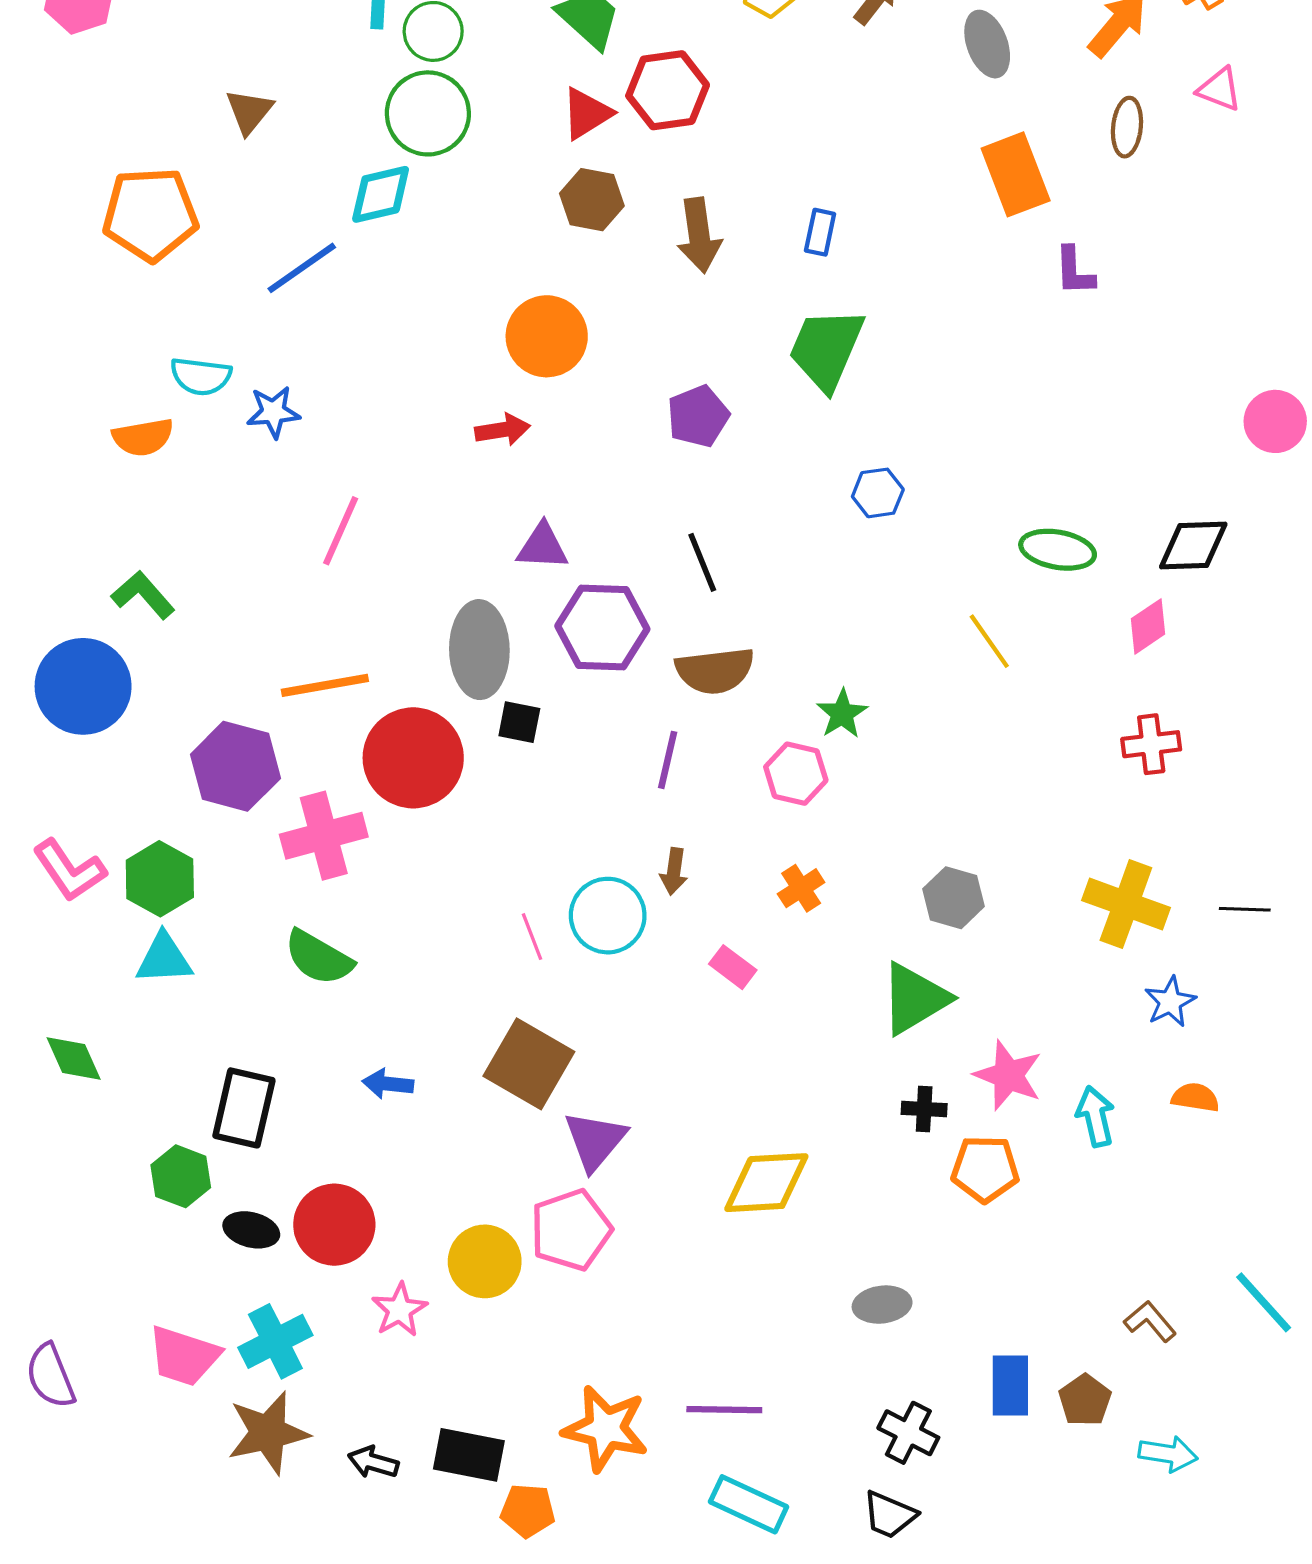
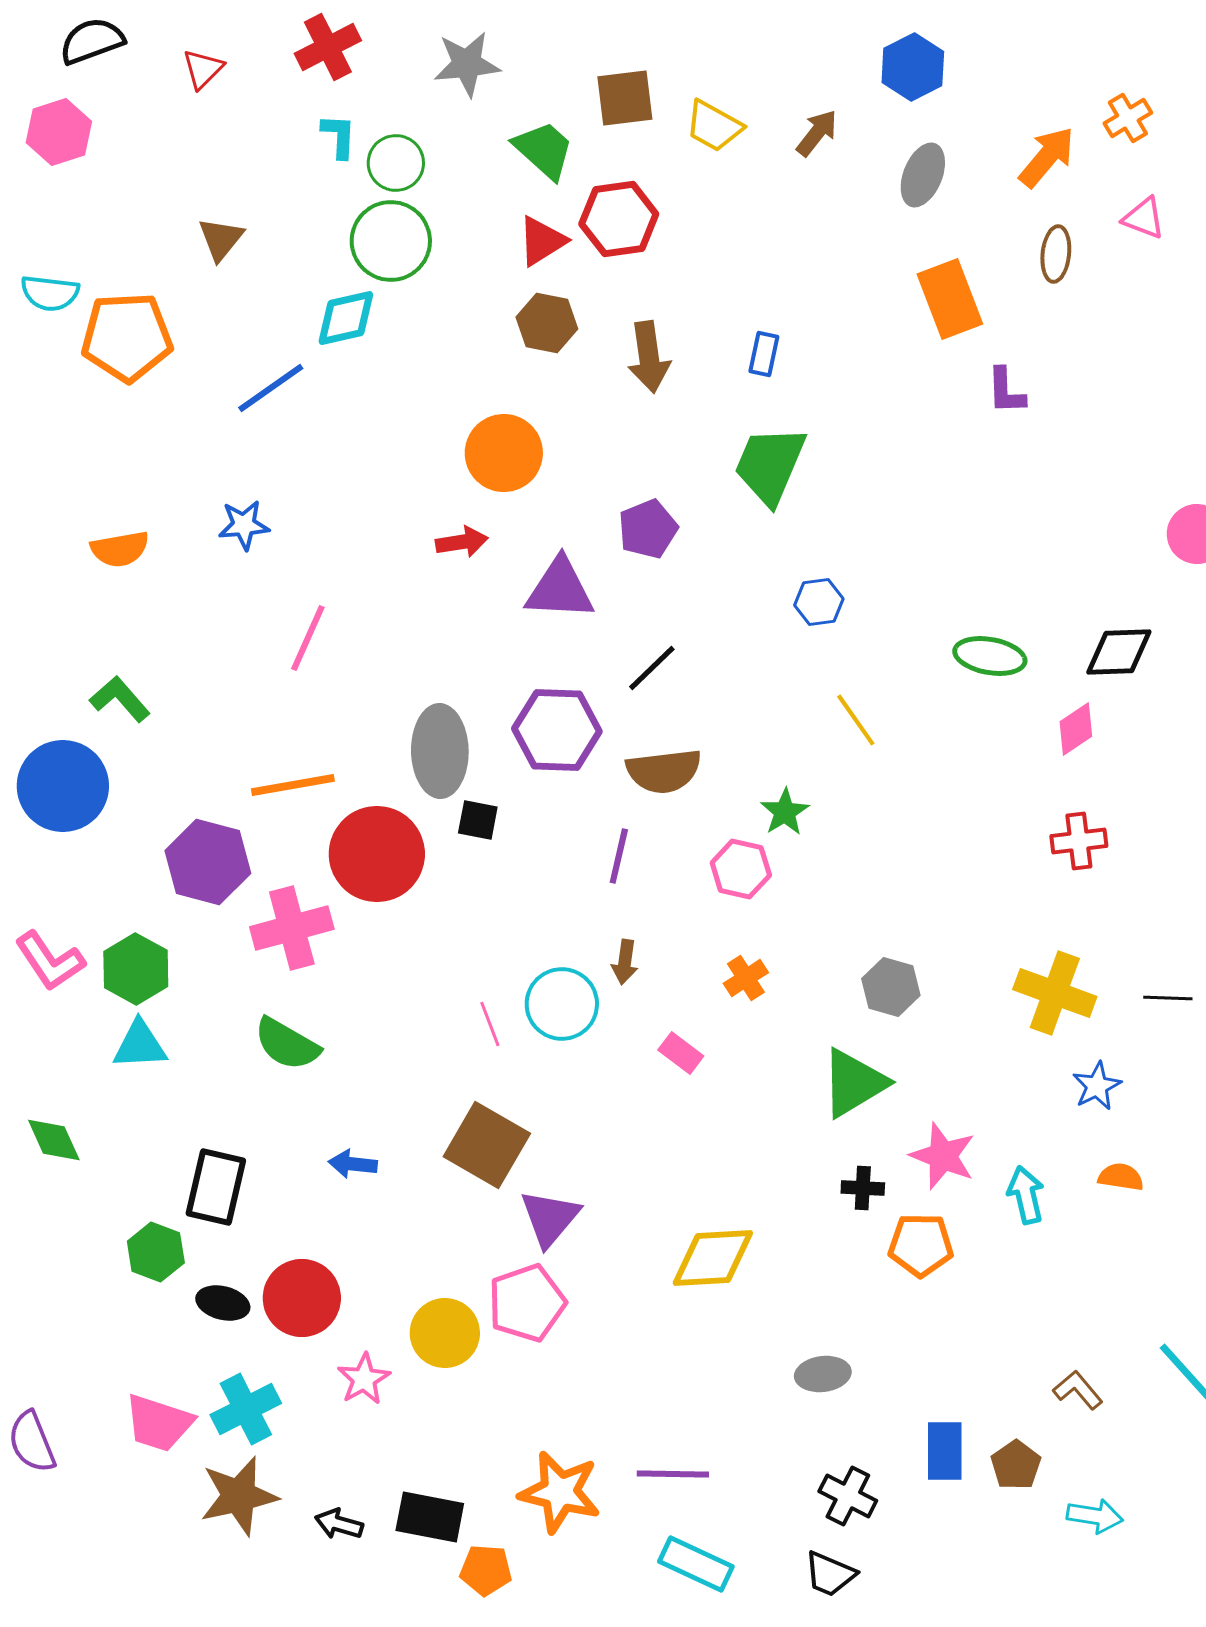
gray ellipse: (987, 44) -> (923, 175), turned 42
cyan semicircle: (201, 376) -> (50, 293), moved
purple triangle: (542, 547) -> (560, 589), moved, size x1.4
black line: (702, 562) -> (652, 668), turned 68
yellow line: (989, 641) -> (856, 720), moved

